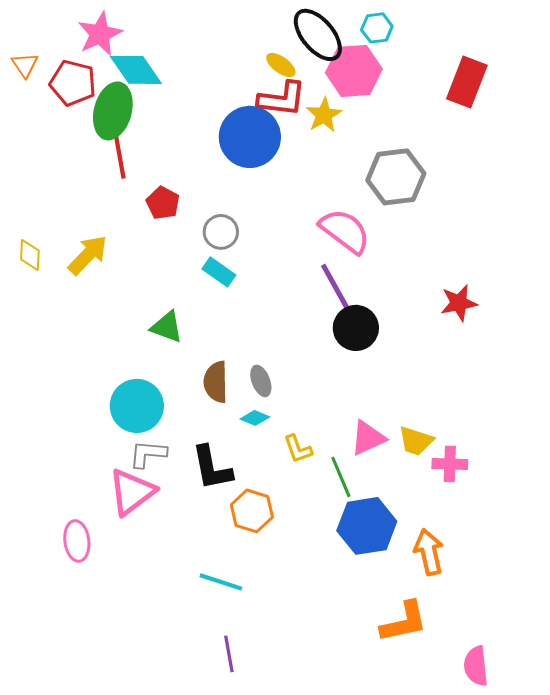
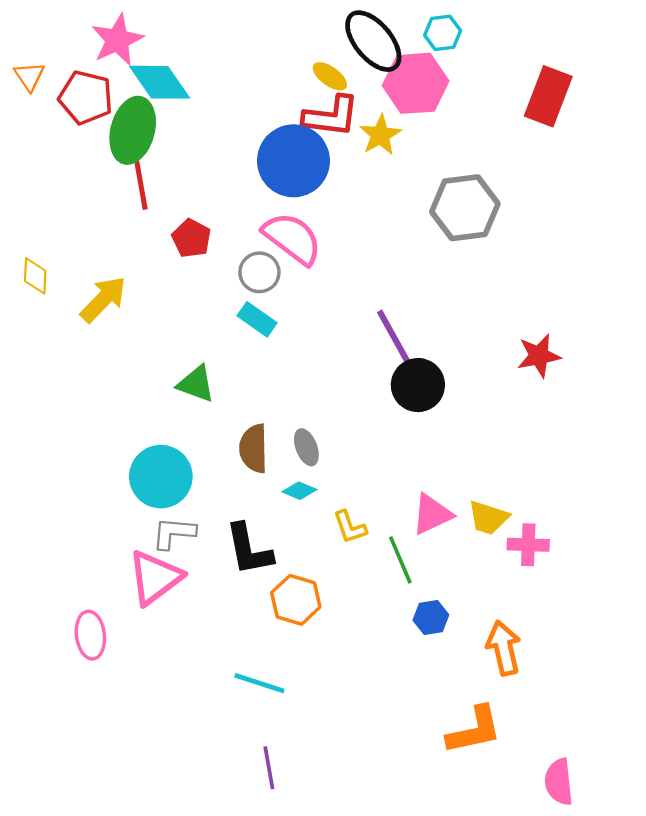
pink semicircle: (345, 231) -> (292, 238), moved
yellow diamond: (30, 255) -> (35, 276), moved
blue hexagon: (367, 526) -> (431, 617), size x0.5

